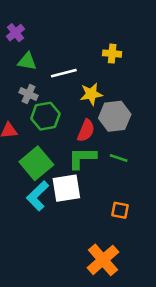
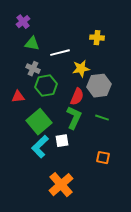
green L-shape: (82, 158) -> (74, 118), turned 115
white square: (66, 188) -> (62, 141), size x0.6
orange cross: (103, 260) -> (61, 185), moved

